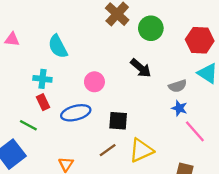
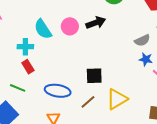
cyan semicircle: (58, 46) -> (43, 29), moved
black arrow: (141, 68) -> (96, 23), moved, turned -54
pink circle: (94, 82) -> (70, 26), moved
blue ellipse: (76, 113) -> (58, 91), moved, turned 30

